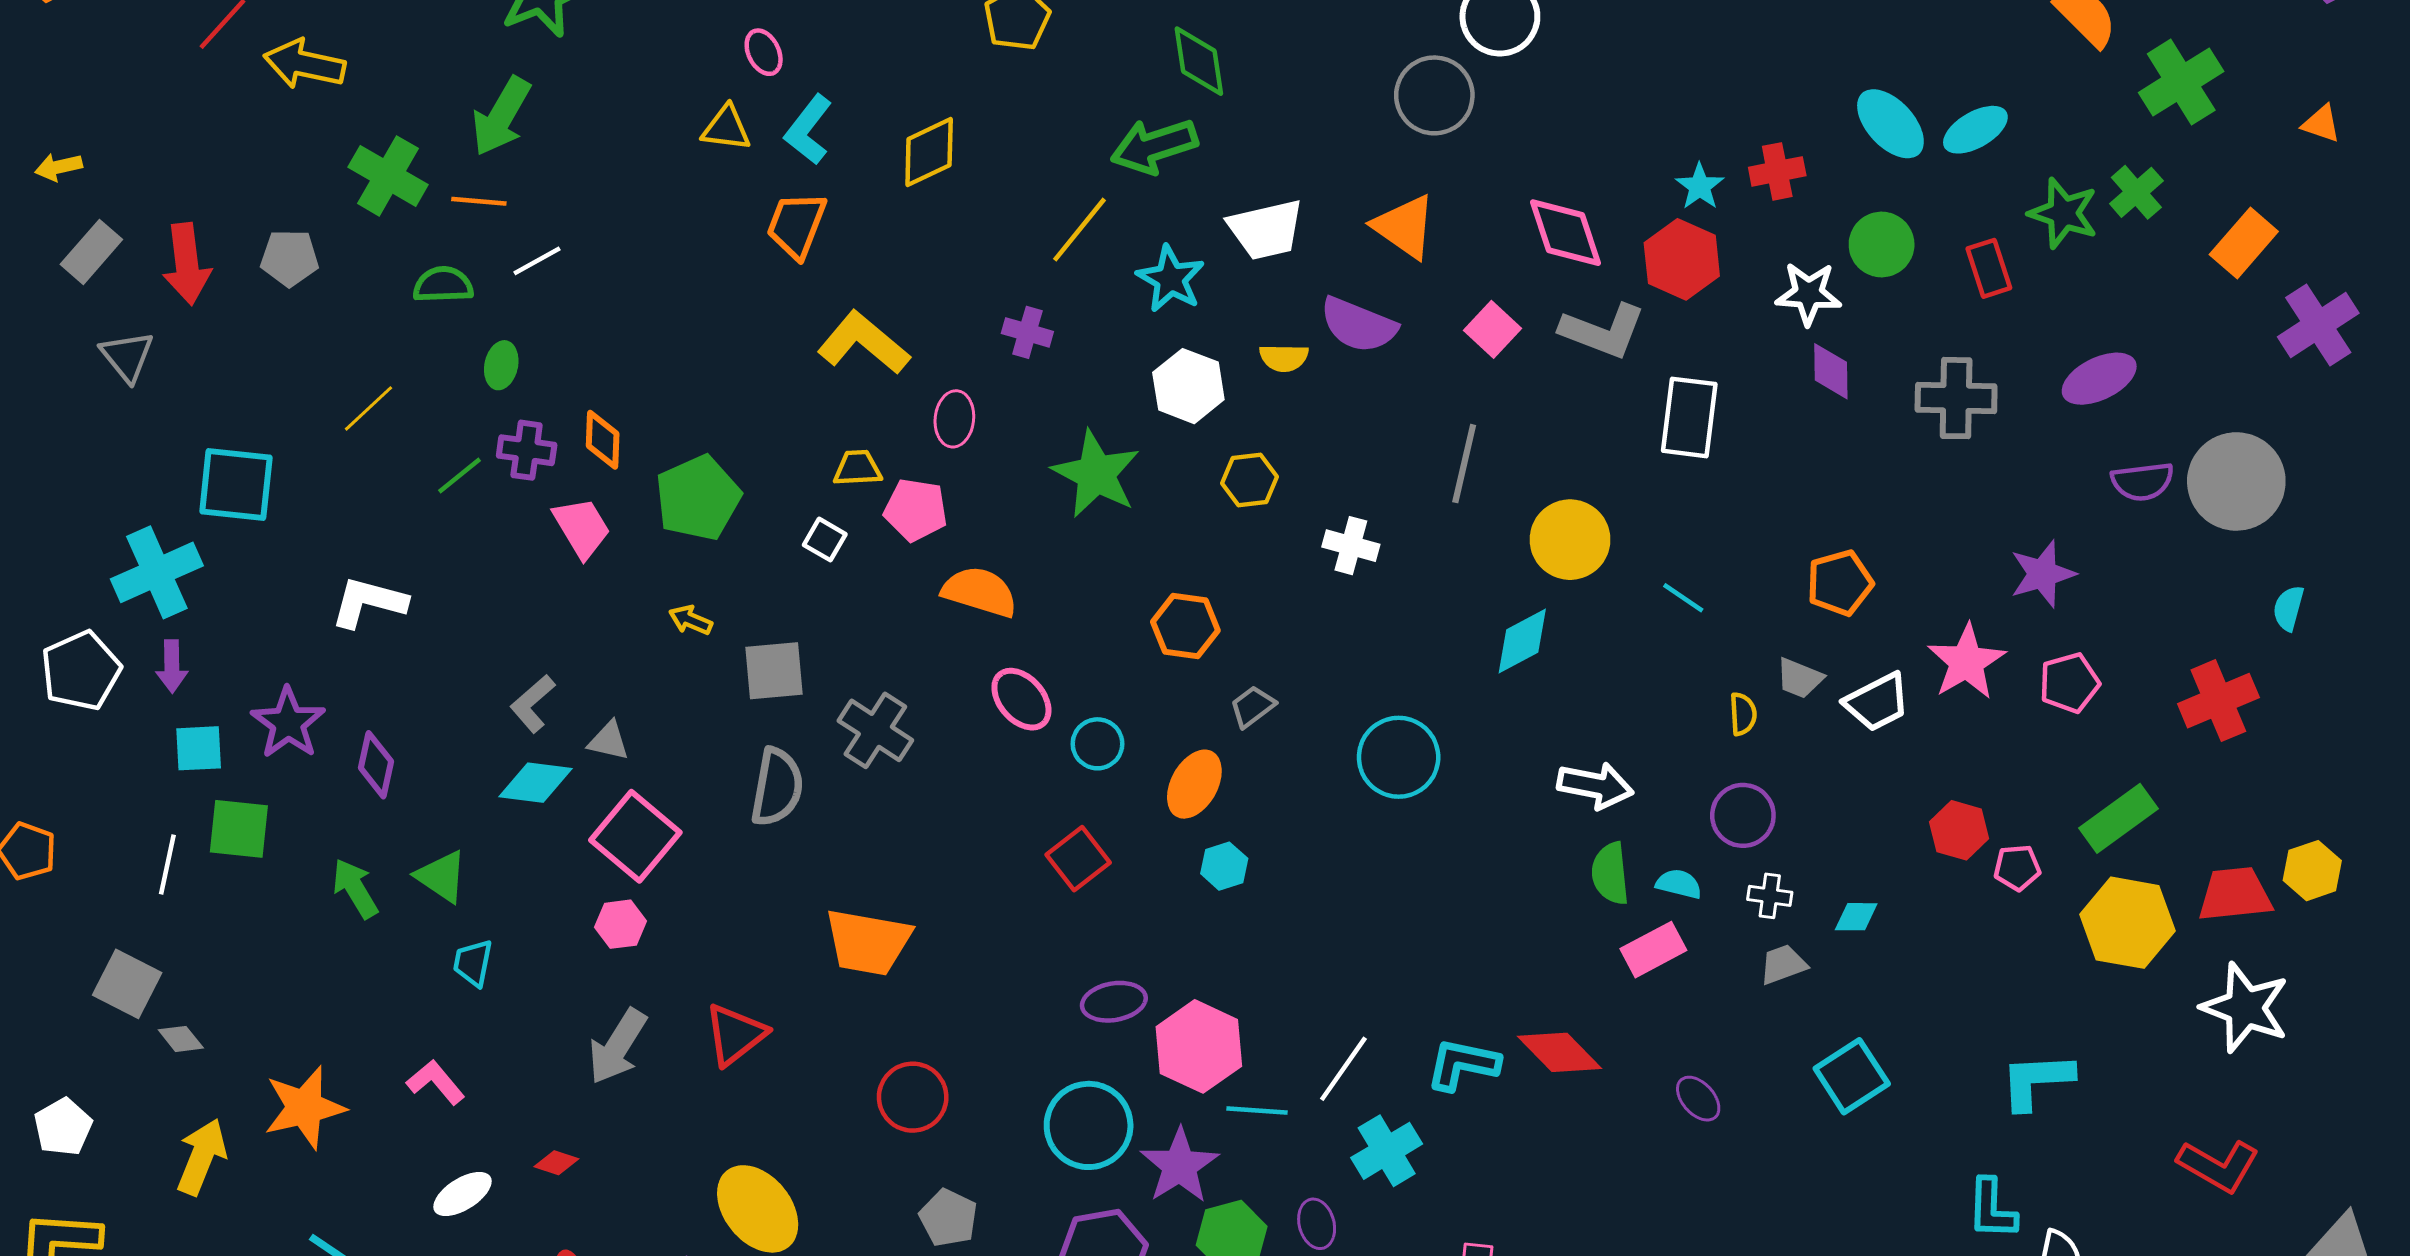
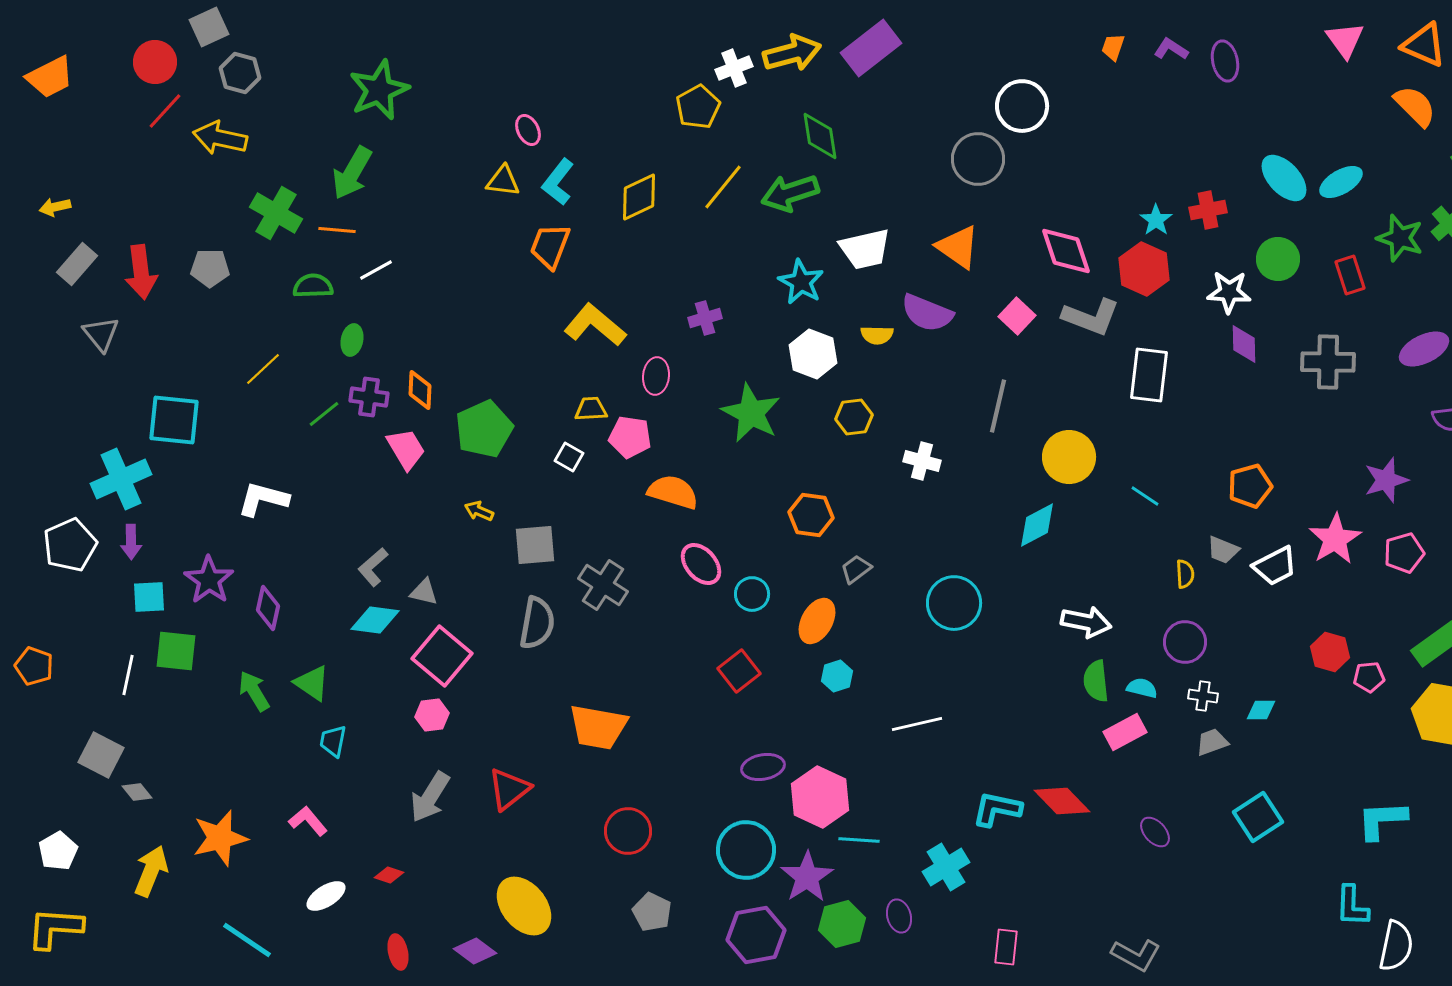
yellow line: (1080, 230) -> (723, 187), moved
purple cross: (1027, 332) -> (705, 318), turned -32
white line: (1343, 1069) -> (917, 724), moved, turned 42

